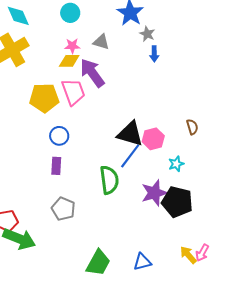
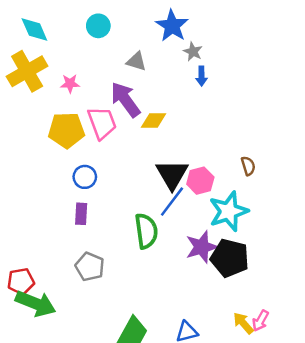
pink star: (72, 46) -> (70, 84), moved
yellow diamond: (69, 61) -> (154, 120), moved
black triangle: (130, 134) -> (172, 174), turned 44
cyan star: (176, 164) -> (229, 211), size x2.0

